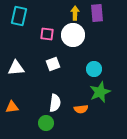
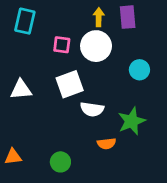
white square: (53, 64) -> (70, 84), size x1.5
cyan circle: (94, 69) -> (139, 70), moved
white semicircle: (55, 103) -> (92, 109), moved, turned 90
orange triangle: (12, 107) -> (13, 157), moved

